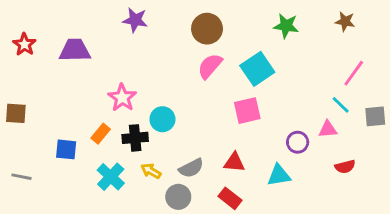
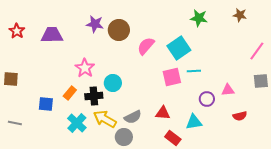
purple star: (135, 20) -> (95, 24), moved
brown circle: (207, 29) -> (119, 30), moved
pink line: (354, 73) -> (257, 51), moved
cyan line: (341, 105) -> (194, 71), moved, turned -48
yellow arrow: (151, 171) -> (105, 119), size x1.6
red rectangle: (230, 198) -> (173, 138), moved

